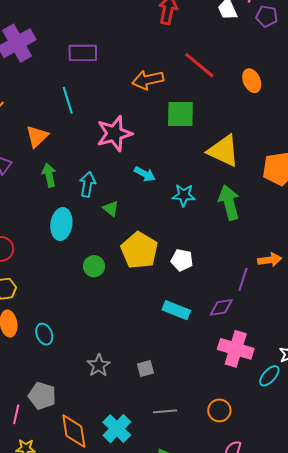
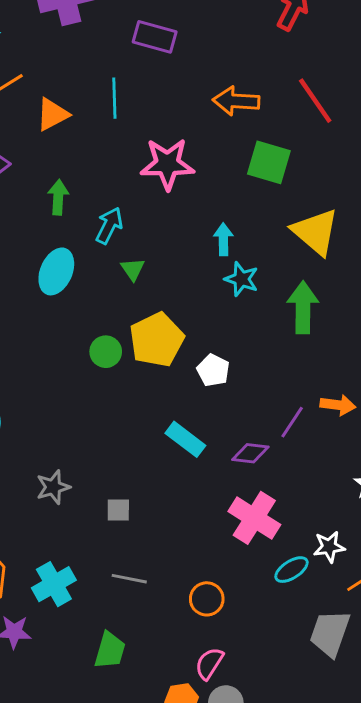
orange triangle: (37, 136) -> (52, 114), moved
cyan arrow: (145, 174) -> (223, 239), moved, turned -135
green circle: (94, 266) -> (106, 352), moved

